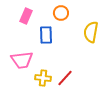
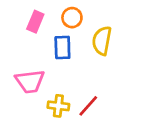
orange circle: (61, 13) -> (72, 18), moved
yellow semicircle: (91, 32) -> (102, 41), moved

